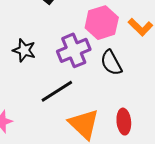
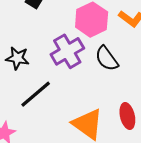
black line: (57, 91) -> (36, 94), moved

